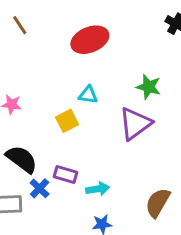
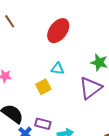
red ellipse: (90, 40) -> (58, 31), turned -30

